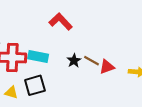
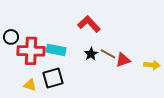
red L-shape: (61, 22) -> (89, 24), moved

